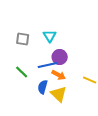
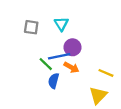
green line: (22, 72) -> (46, 64), moved
yellow triangle: (59, 94) -> (98, 95), moved, turned 30

